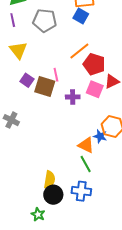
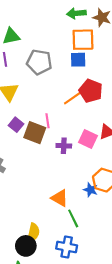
blue square: (81, 16) -> (78, 60), turned -35
red pentagon: (94, 64) -> (91, 91), moved
orange triangle: (86, 145) -> (60, 198), moved
black circle: (53, 195) -> (26, 246), moved

